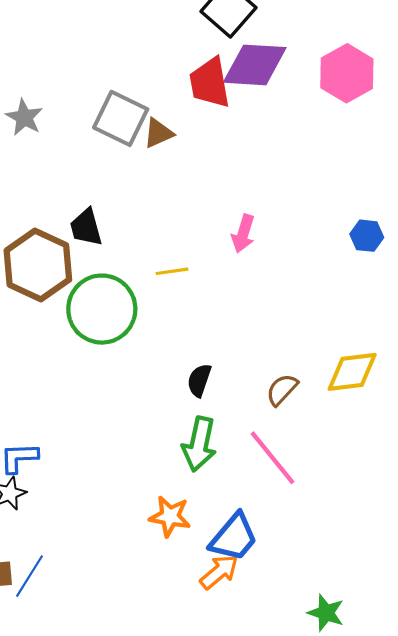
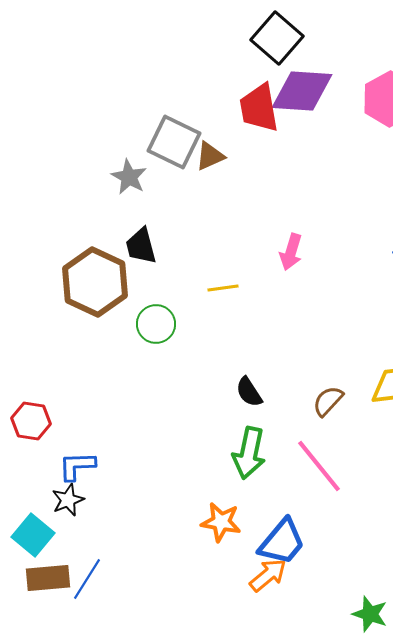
gray star: (24, 117) -> (129, 177), moved
green circle: (102, 309) -> (156, 324), size x0.6
black semicircle: (199, 380) -> (249, 392), turned -52

